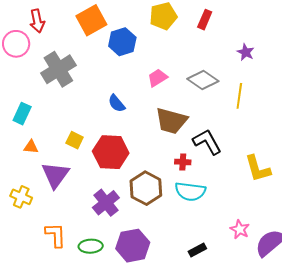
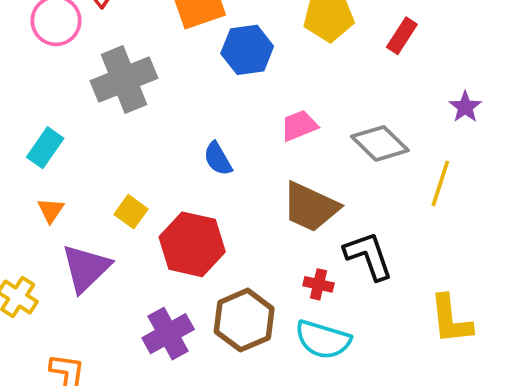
orange triangle: (31, 147) -> (51, 210), turned 49

